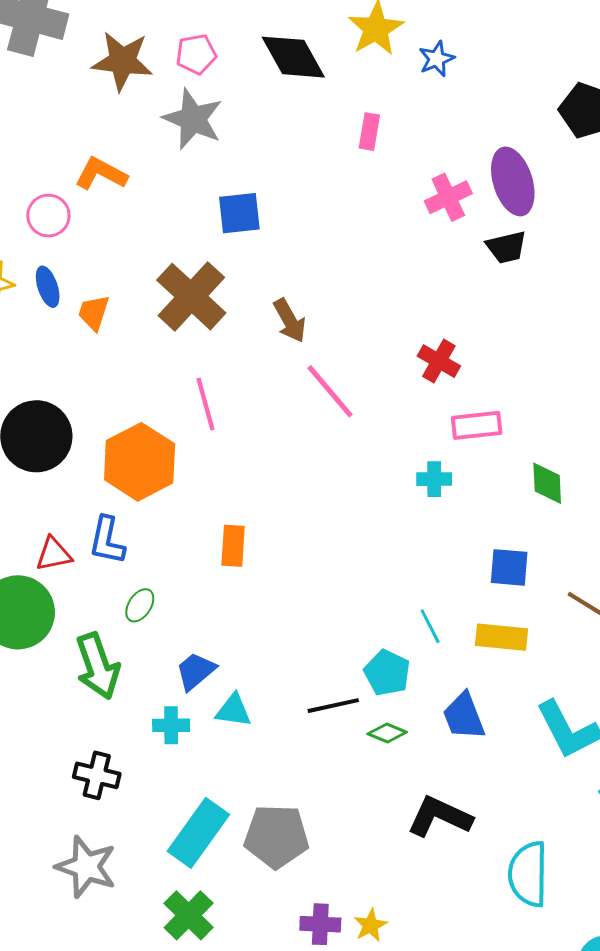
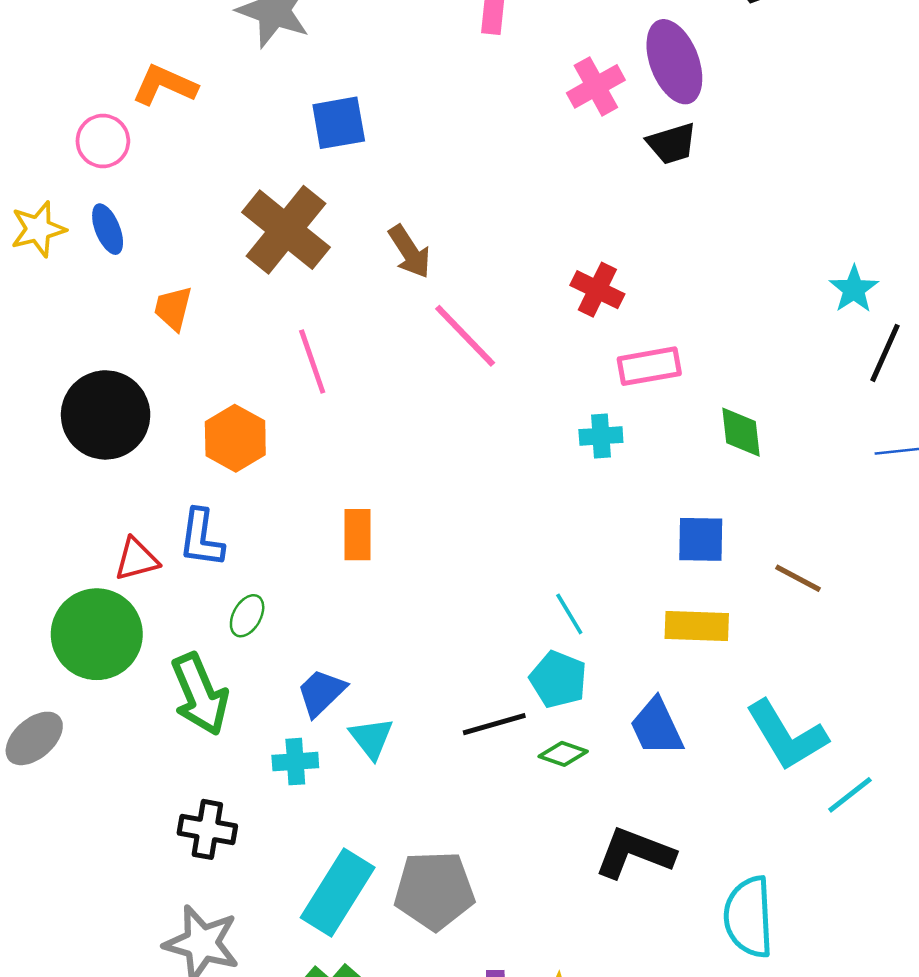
orange trapezoid: (94, 313) -> (173, 308), moved
orange hexagon: (140, 462) -> (235, 438), size x0.7
cyan line: (430, 626) -> (569, 614), moved
cyan triangle: (234, 710) -> (371, 738), turned 48

